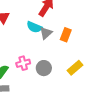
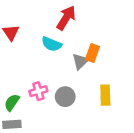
gray triangle: (46, 33) -> (80, 61), moved
yellow rectangle: (75, 68) -> (105, 95), turned -49

